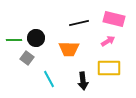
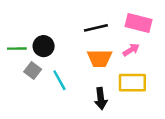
orange trapezoid: (69, 49) -> (100, 58), moved
cyan line: (49, 79) -> (59, 80), moved

